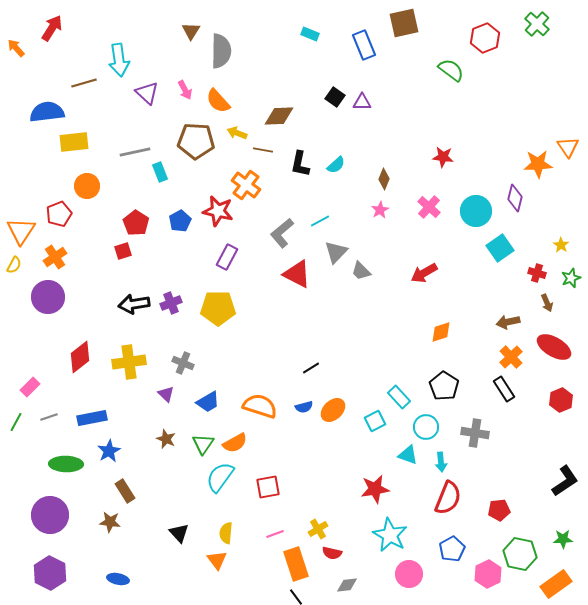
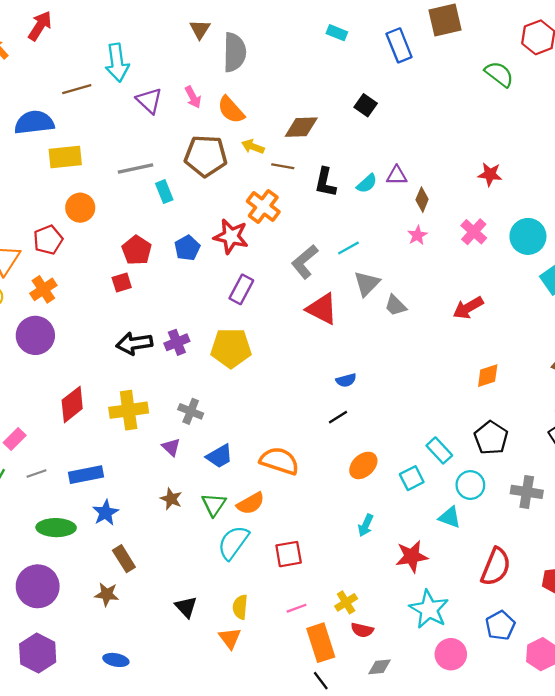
purple triangle: (362, 102) -> (397, 175), moved
blue semicircle: (304, 407) -> (346, 380), moved
cyan arrow: (441, 462) -> (366, 525), moved, turned 30

